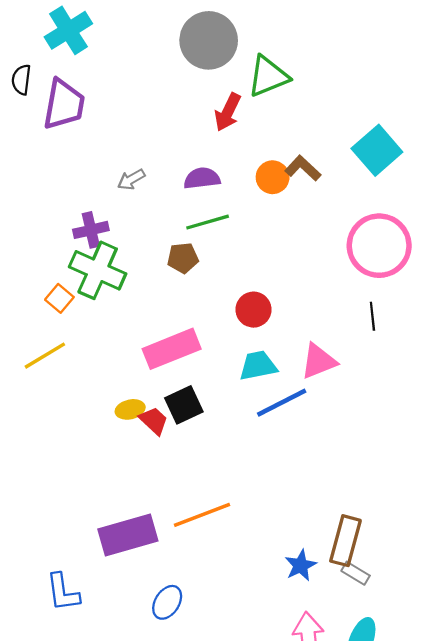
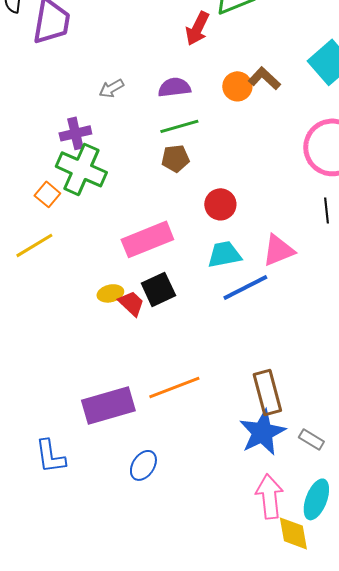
brown pentagon: (183, 258) -> (175, 158), moved
brown rectangle: (345, 541) -> (267, 392), moved, turned -30
blue star: (301, 565) -> (262, 432), size x1.6

